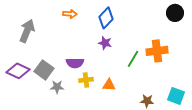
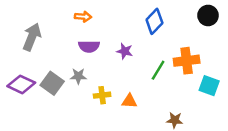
blue diamond: (106, 18) -> (154, 21), moved
purple semicircle: (75, 63) -> (89, 46), moved
gray star: (57, 87) -> (78, 76), moved
cyan square: (176, 96) -> (209, 86), moved

